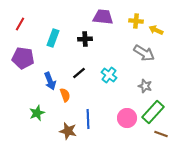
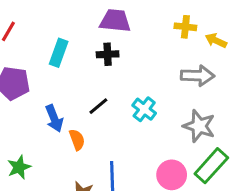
purple trapezoid: (103, 17) -> (115, 21), moved
gray arrow: (144, 53) -> (198, 76), turned -30
gray star: (145, 86) -> (199, 126), size x1.5
green star: (37, 113) -> (19, 167), moved

